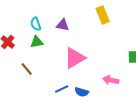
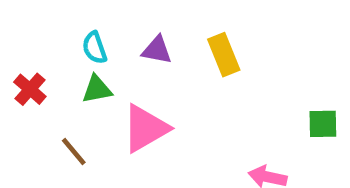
yellow rectangle: (103, 15) -> (224, 55), moved
pink triangle: (75, 58) -> (145, 128), moved

